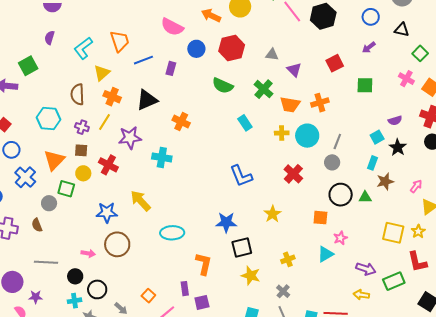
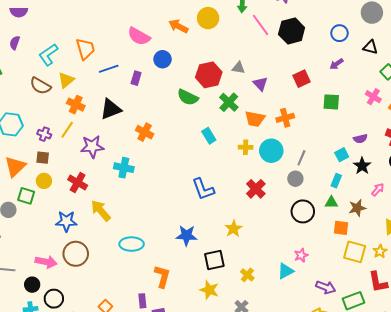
red hexagon: (232, 48) -> (209, 75), moved
brown semicircle: (78, 94) -> (40, 86), moved, turned -60
red cross: (108, 165) -> (78, 183), moved
brown star: (385, 181) -> (357, 208), moved
pink arrow: (416, 186) -> (378, 190), moved
green triangle: (365, 197) -> (331, 202), moved
orange square: (320, 218) -> (341, 228), moved
black square: (242, 247) -> (214, 260), moved
pink arrow: (88, 253) -> (46, 262), size x1.5
yellow cross: (288, 259) -> (247, 275), turned -32

